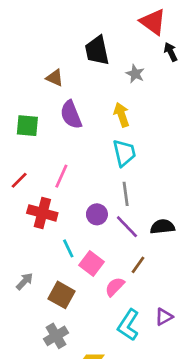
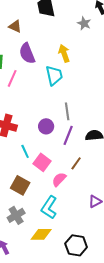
gray star: (135, 74) -> (84, 23), moved
cyan trapezoid: (124, 153) -> (54, 75), moved
pink line: (61, 176) -> (12, 78), moved
purple line: (127, 227) -> (68, 135), turned 66
cyan L-shape: (128, 325) -> (49, 207), moved

